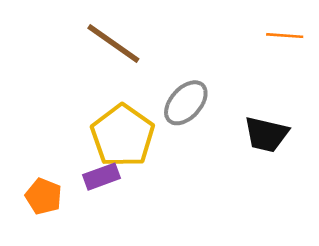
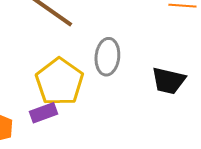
gray ellipse: (186, 103) -> (107, 57), turned -36

